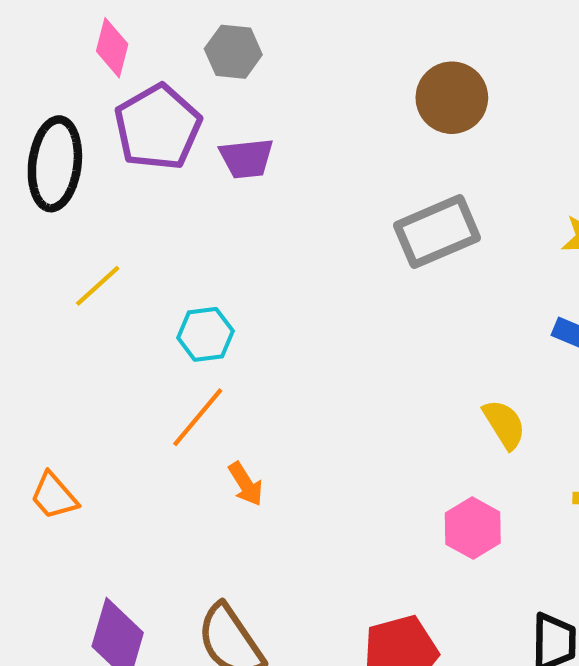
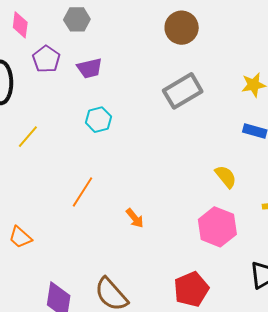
purple pentagon: (158, 127) -> (46, 59), size x0.7
cyan hexagon: (205, 334) -> (98, 120), moved
orange arrow: (246, 484) -> (135, 218), moved
pink hexagon: (473, 528) -> (217, 227), size x1.4

